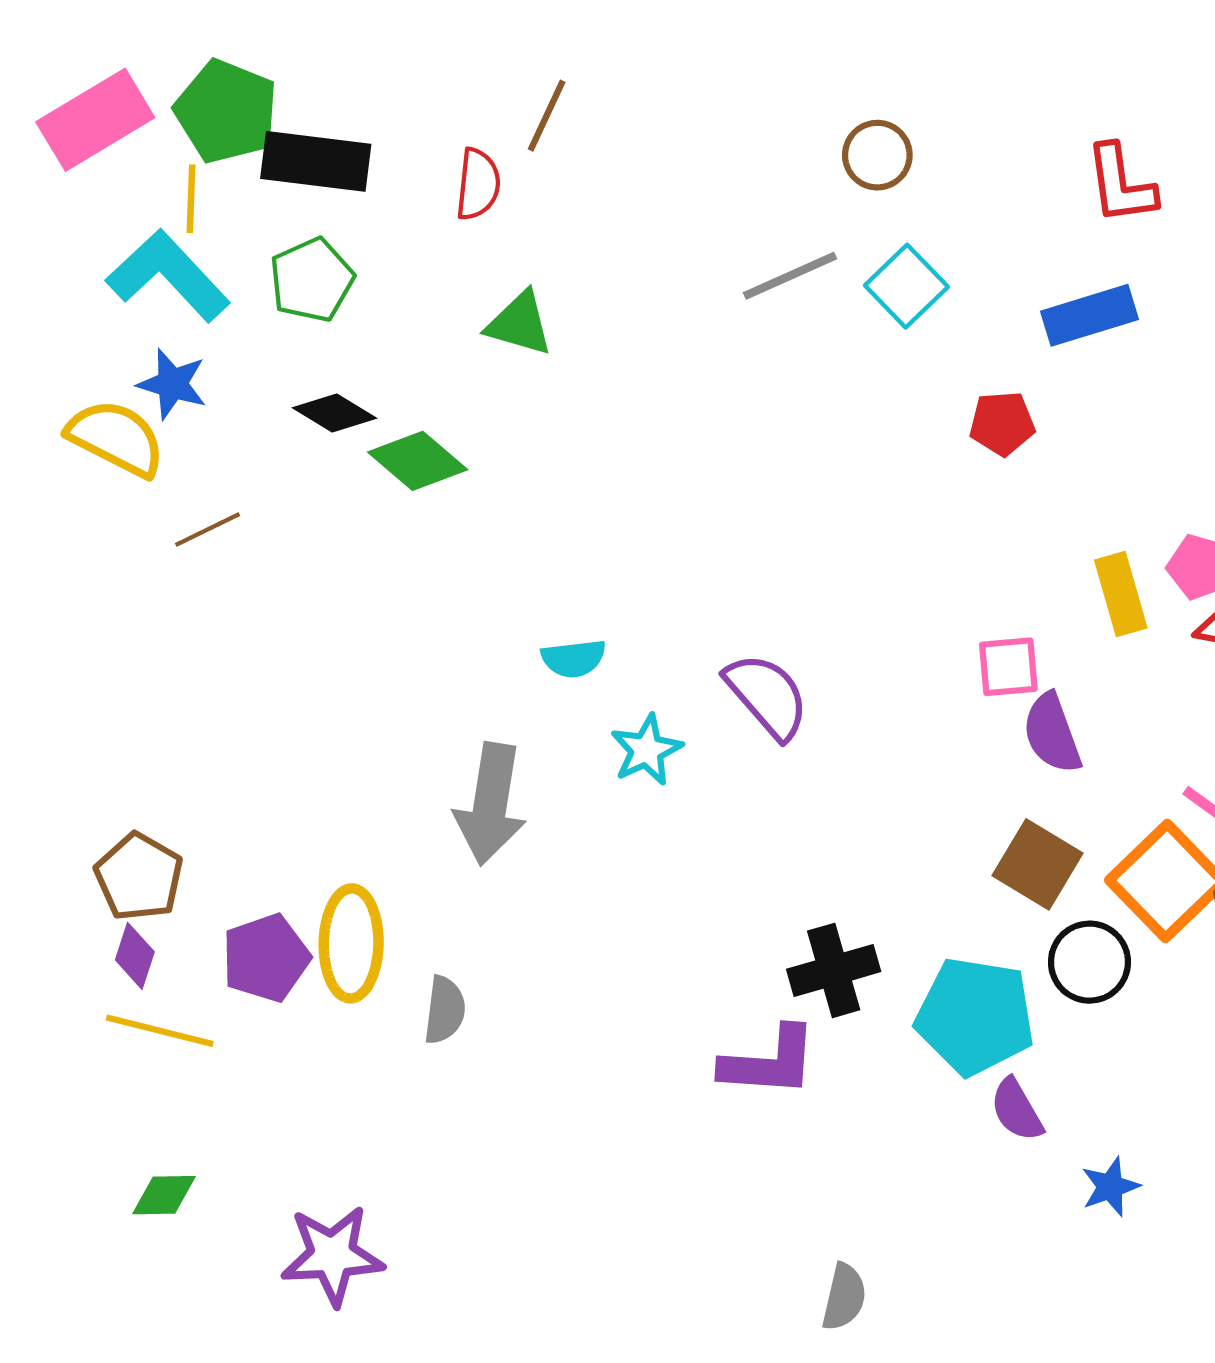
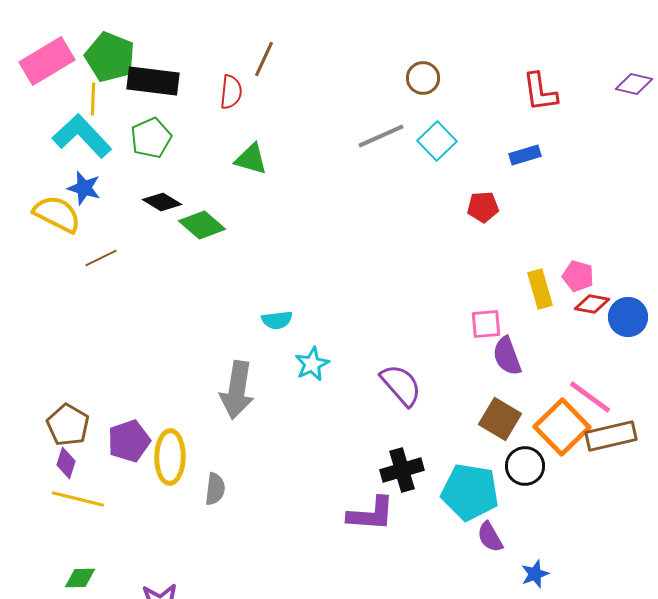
blue rectangle: (1089, 315) -> (525, 155), size x0.7
purple semicircle: (767, 696) -> (401, 385), moved
purple pentagon: (266, 958) -> (129, 441), moved

